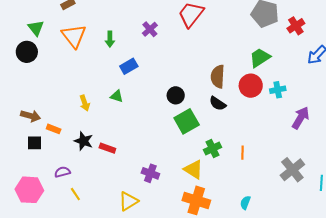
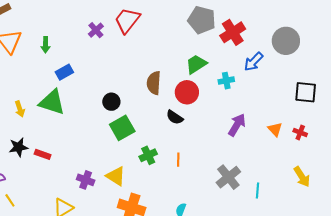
red cross: (296, 26) -> (233, 32), size x1.4
purple cross: (150, 29) -> (96, 30), moved
cyan cross: (278, 90) -> (226, 81), moved
green triangle: (117, 96) -> (52, 102), size x2.0
black semicircle: (218, 104) -> (175, 117), moved
black star: (84, 141) -> (18, 147), turned -30
yellow triangle: (193, 169) -> (116, 176), moved

